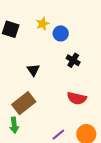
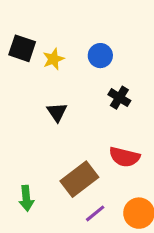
yellow star: (43, 24) -> (53, 59), moved
brown rectangle: (24, 103) -> (79, 179), moved

